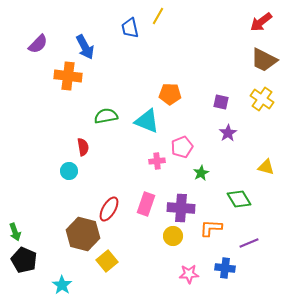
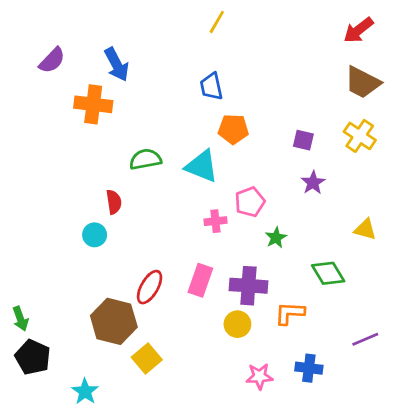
blue trapezoid: (130, 28) -> (211, 86), moved
purple line: (249, 243) -> (365, 339), moved

